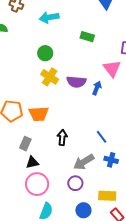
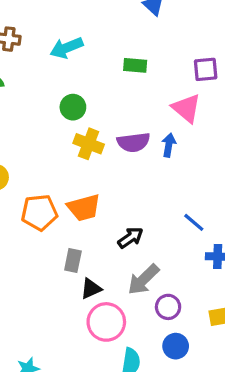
black arrow: (62, 138) -> (130, 238), turned 63
gray arrow: (84, 162) -> (143, 280), moved
blue circle: (83, 210) -> (176, 346), moved

